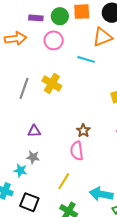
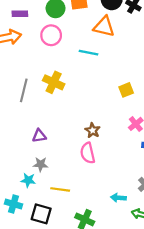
purple rectangle: (36, 18) -> (20, 14), moved
orange triangle: (102, 37) -> (104, 27), turned 40
yellow line: (64, 181) -> (60, 189), moved, turned 72
cyan arrow: (101, 194) -> (118, 198), size x0.6

